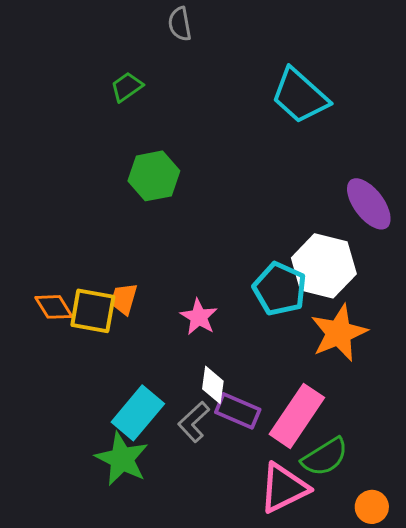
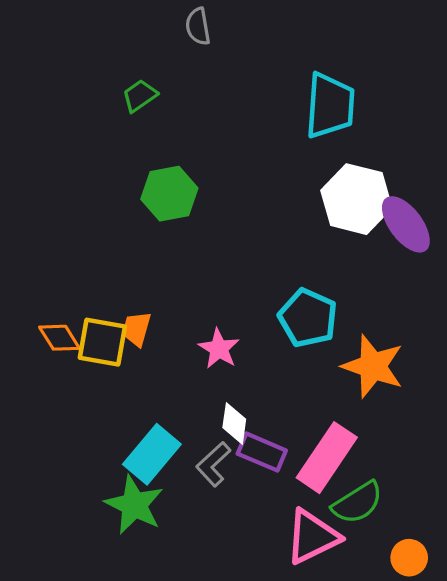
cyan trapezoid: (300, 96) -> (330, 106), turned -128
white hexagon: (324, 266) -> (356, 199), moved
orange star: (339, 333) -> (373, 366), turned -30

